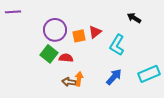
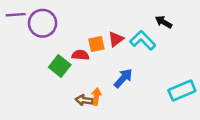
purple circle: (55, 30) -> (43, 23), moved
cyan L-shape: (117, 45) -> (143, 40), moved, turned 105
red semicircle: (66, 58) -> (80, 55), moved
blue arrow: (114, 77) -> (123, 78), moved

